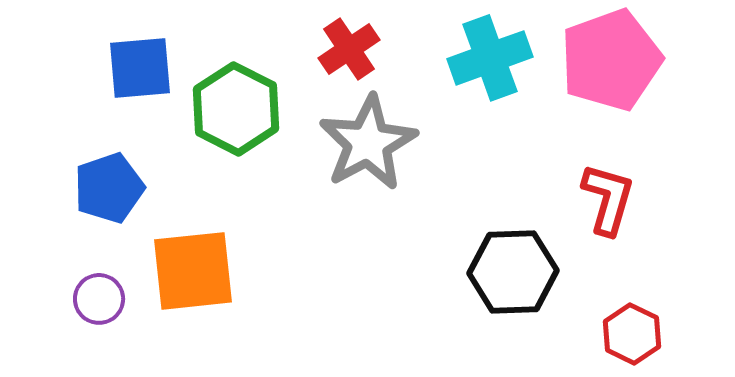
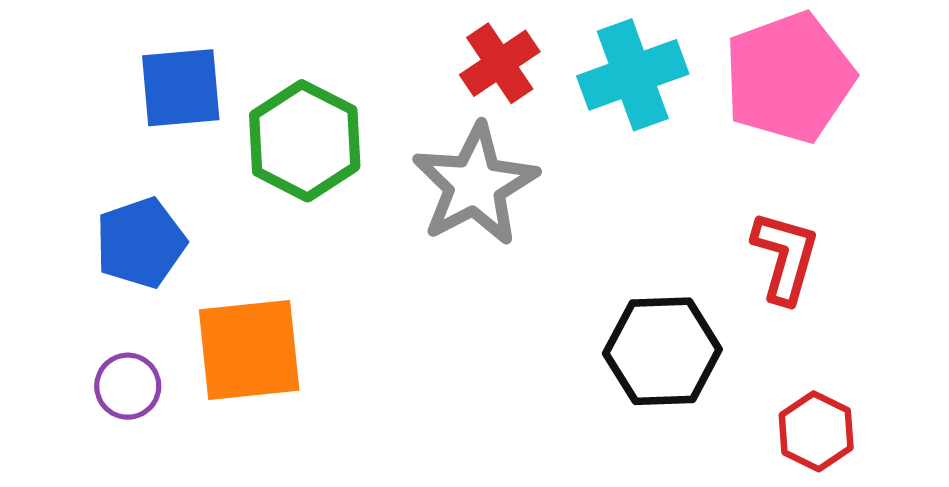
red cross: (349, 49) -> (500, 63), moved

